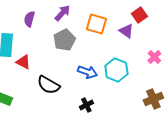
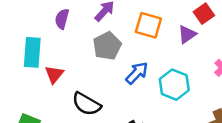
purple triangle: (126, 31) -> (187, 34), turned 49
red triangle: (23, 62) -> (54, 74), turned 42
blue arrow: (87, 72) -> (137, 73), moved, turned -66

